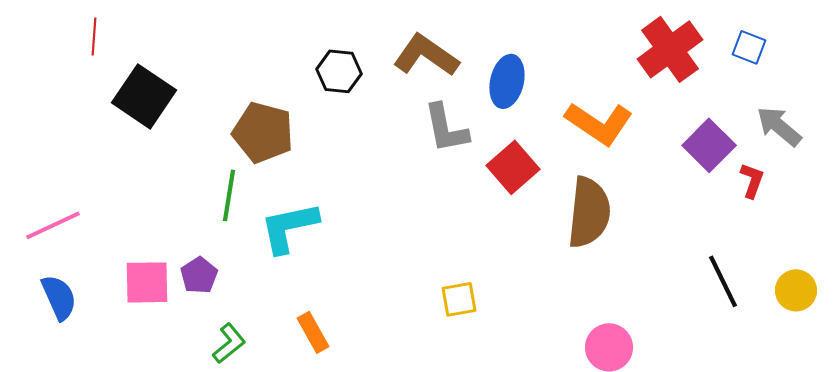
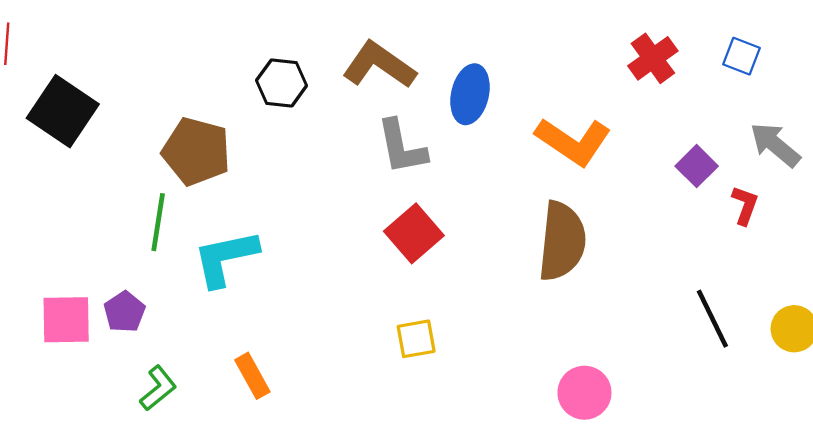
red cross: (670, 49) -> (653, 58), size x0.7
purple square: (709, 145) -> (697, 166), size x0.7
red square: (513, 167) -> (414, 233), moved

